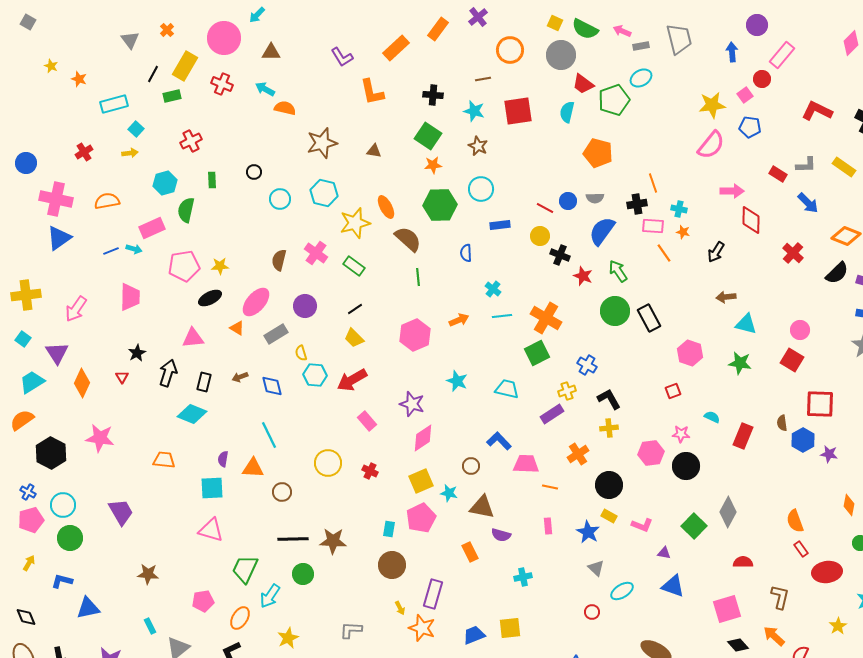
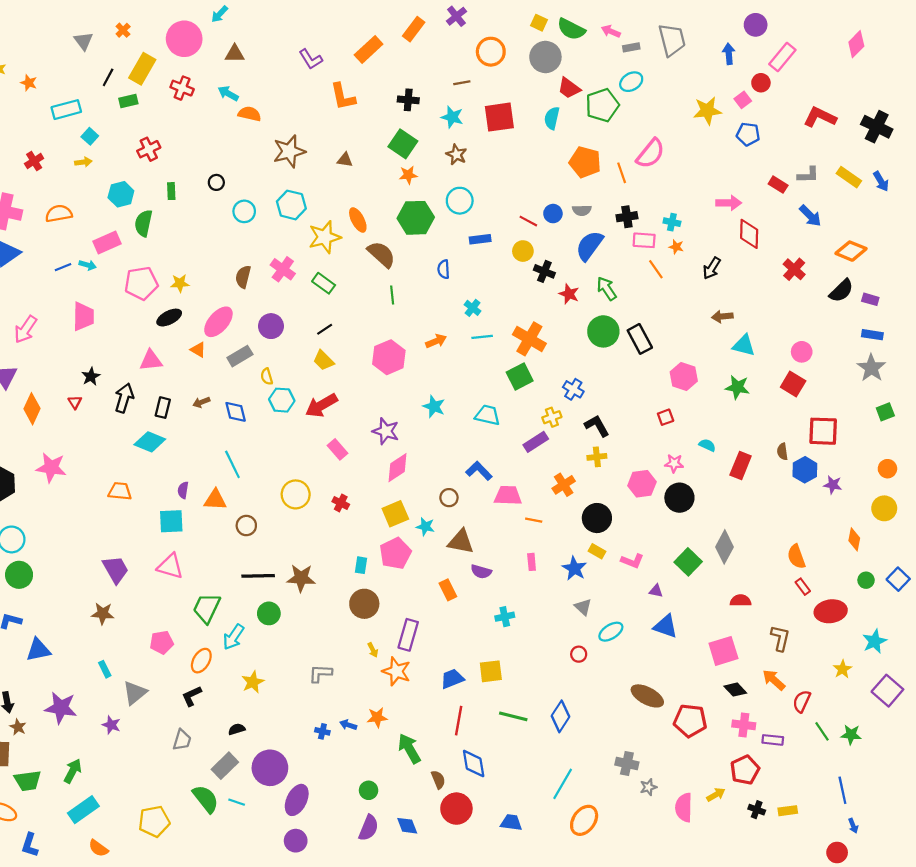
pink semicircle: (711, 145) -> (651, 153), moved
orange line: (653, 183) -> (622, 173), moved
purple trapezoid: (121, 512) -> (116, 569), moved

